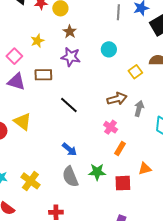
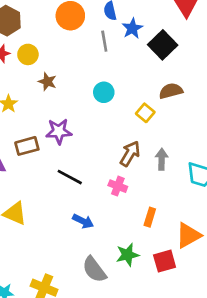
purple star: (71, 57) -> (59, 131), moved
brown arrow: (117, 99) -> (130, 154), turned -30
pink cross: (111, 127) -> (118, 186), moved
blue arrow: (70, 149) -> (83, 221), moved
orange triangle: (145, 169) -> (188, 235), size x1.5

